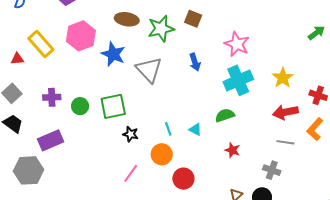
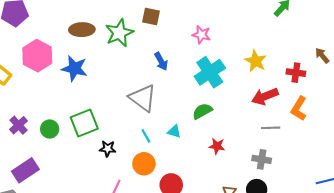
pink star: (237, 44) -> (201, 35), size x0.7
gray triangle: (149, 70) -> (143, 98), moved
purple cross: (52, 97) -> (19, 125), turned -30

